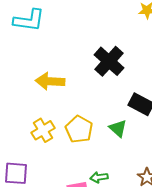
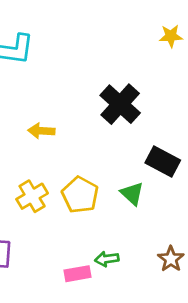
yellow arrow: (50, 81) -> (41, 131), size x0.7

